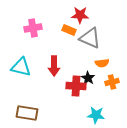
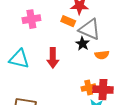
black star: (88, 78) -> (82, 44), moved
orange cross: (112, 82) -> (89, 88), moved
red cross: (76, 86) -> (103, 90), moved

